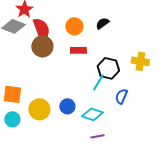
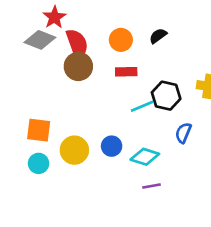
cyan line: (98, 82) -> (142, 106), moved, turned 36

